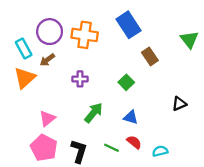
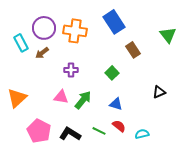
orange triangle: (25, 78) -> (17, 98), moved
pink triangle: (47, 118) -> (61, 97), moved, turned 49
black L-shape: (79, 151) -> (70, 134), turned -75

